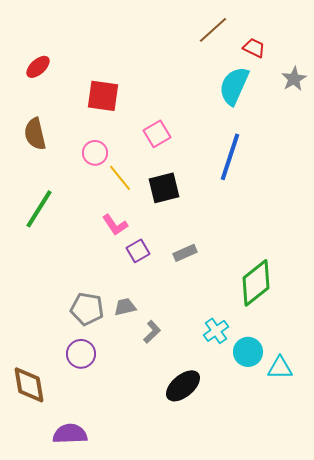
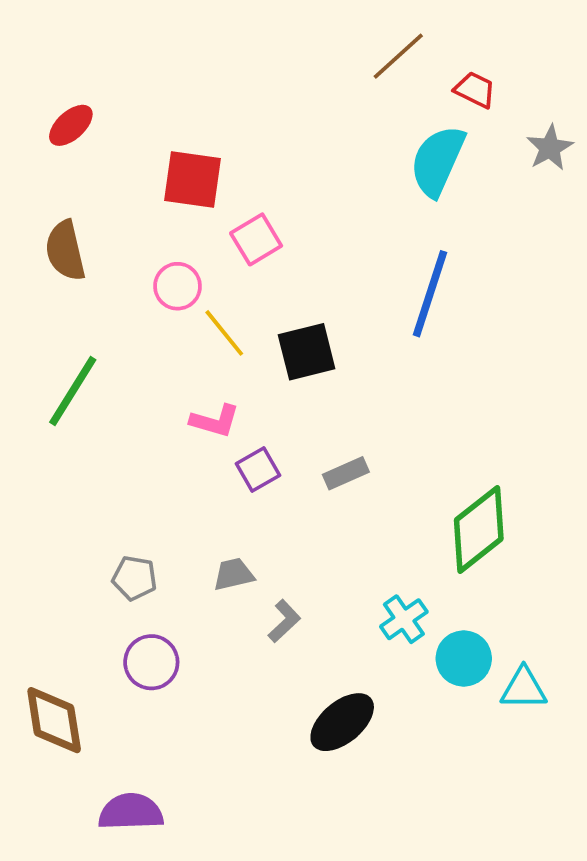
pink square: (157, 134) -> (256, 239), moved
pink L-shape: (115, 225) -> (215, 421), turned -40
gray pentagon: (87, 309) -> (134, 578), moved, size x0.7

